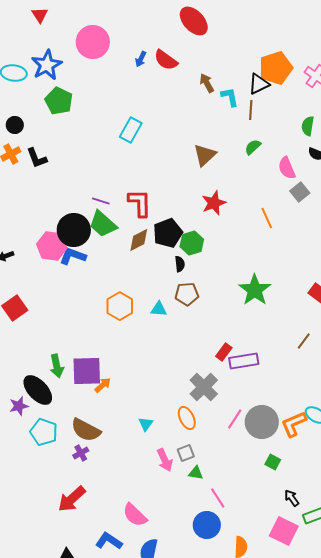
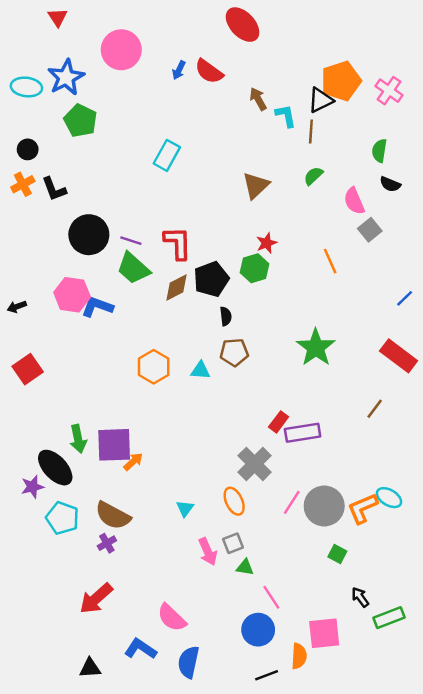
red star: (214, 203) -> (267, 243), size x0.7
black circle: (74, 230) -> (89, 235), moved
green hexagon: (192, 243) -> (255, 268), moved
pink square: (284, 531) -> (324, 633), moved, turned -32

